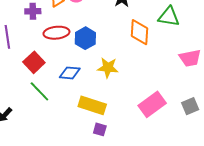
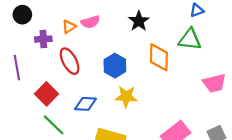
red ellipse: (56, 33) -> (70, 61), turned 70
blue hexagon: (85, 38) -> (115, 66), moved

